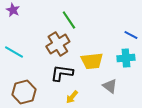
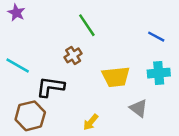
blue line: (131, 35) -> (156, 37), moved
brown cross: (58, 44) -> (73, 55), size x0.6
black L-shape: (62, 73) -> (50, 87), moved

